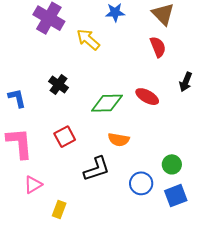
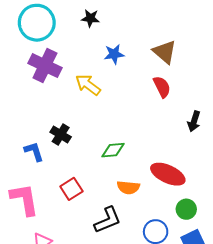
red ellipse: (147, 97) -> (168, 174), moved, size x1.4
blue L-shape: (17, 98) -> (34, 151), moved
green diamond: (107, 103) -> (113, 150), size x0.7

